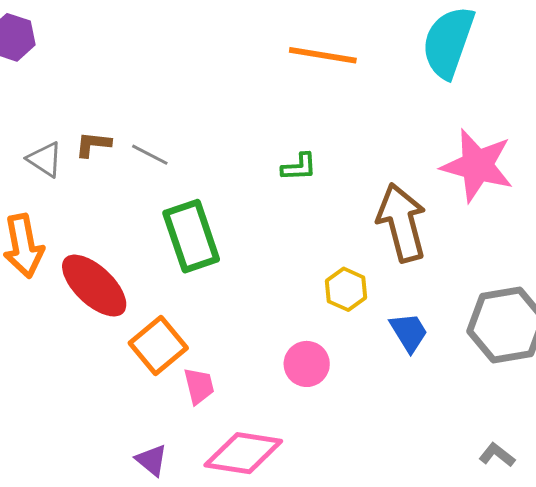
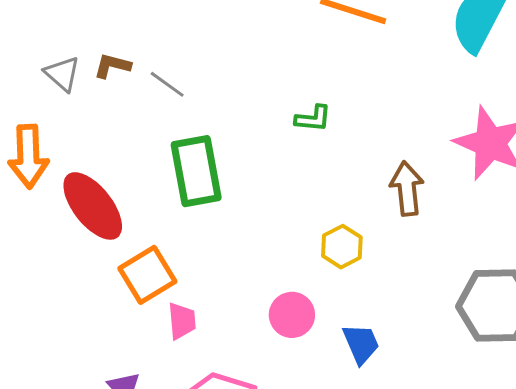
brown arrow: (402, 223) -> (407, 189), size x0.7
blue trapezoid: (409, 332) -> (361, 344), moved

